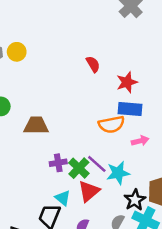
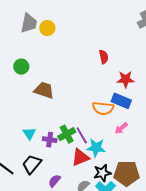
pink arrow: (140, 141) -> (121, 128), turned 136
purple cross: (58, 163) -> (50, 140), moved
red triangle: (89, 191) -> (80, 157), moved
cyan triangle: (63, 198) -> (29, 134), moved

